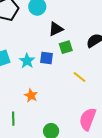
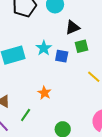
cyan star: (27, 61) -> (44, 48), moved
green line: (13, 119) -> (26, 115), turned 32

